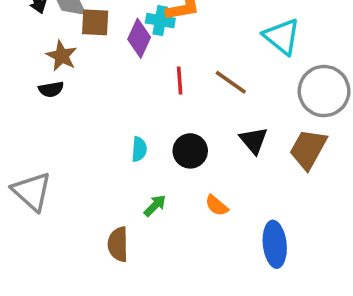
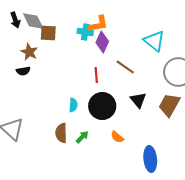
purple diamond: (139, 38) -> (102, 42), moved
red line: (180, 80) -> (96, 75), moved
black circle: (190, 151) -> (102, 106), size x1.4
brown semicircle: (118, 244) -> (61, 133), moved

